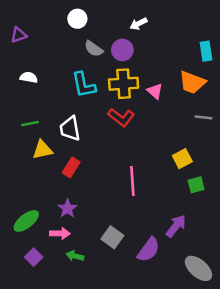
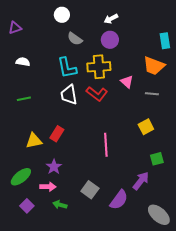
purple circle: (122, 50) -> (110, 40), moved
pink triangle: (155, 91) -> (127, 82), moved
gray line: (204, 117) -> (152, 94), moved
white trapezoid: (70, 129) -> (69, 95), moved
yellow triangle: (42, 150) -> (34, 141), moved
green square: (196, 185) -> (157, 159), moved

